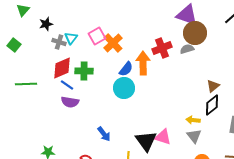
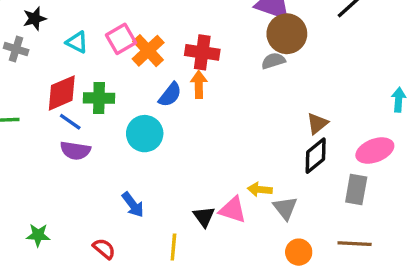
cyan triangle: (71, 38) -> (77, 42), turned -40
gray cross: (59, 42) -> (16, 49), moved
red cross: (162, 48) -> (202, 52), moved, turned 30
orange arrow: (143, 63) -> (199, 85), size x0.7
cyan circle: (124, 88) -> (145, 134), moved
yellow arrow: (193, 120) -> (260, 189), moved
black triangle: (146, 141) -> (204, 217), size x0.6

